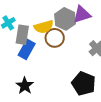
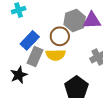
yellow semicircle: (44, 27) -> (56, 55), moved
gray rectangle: (22, 35) -> (35, 56), moved

